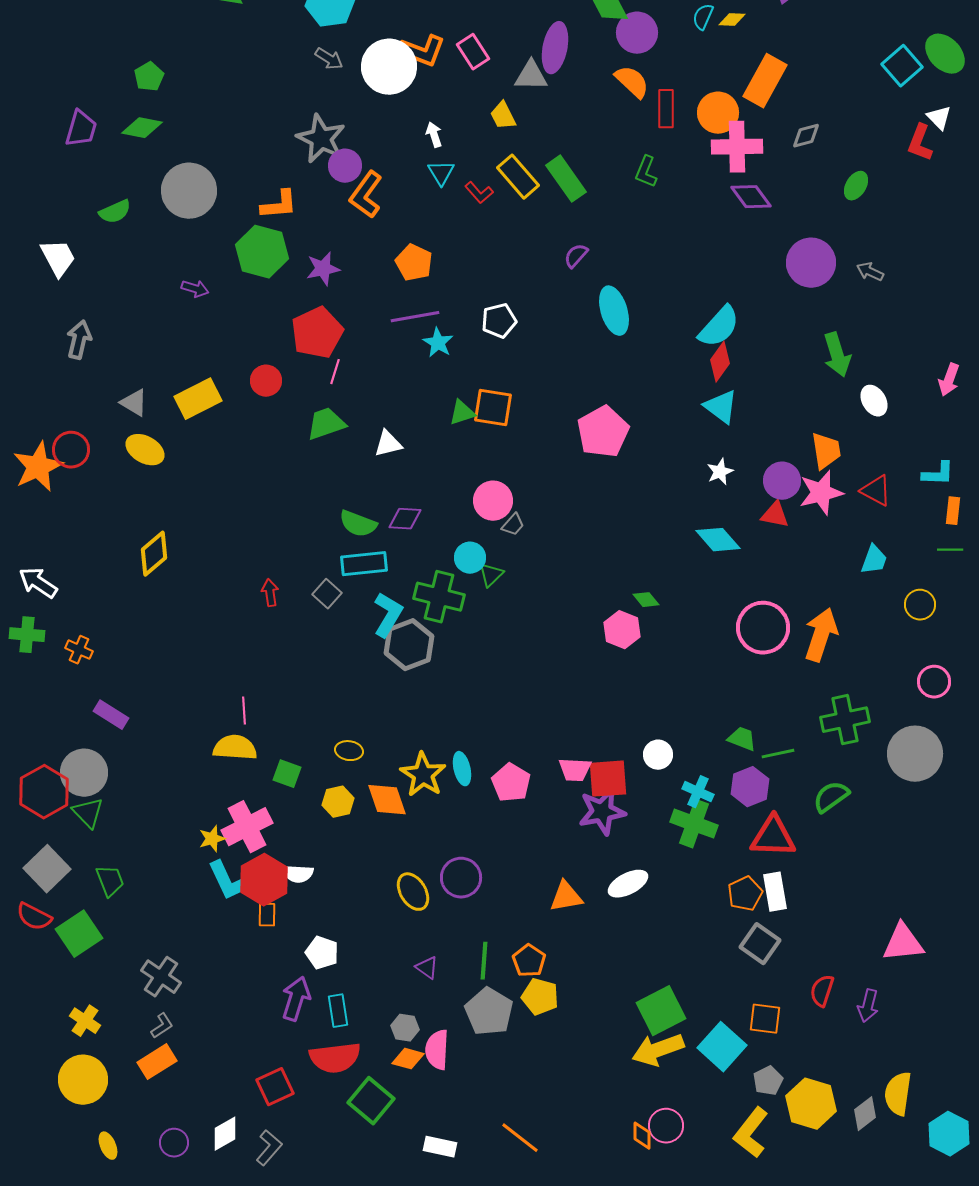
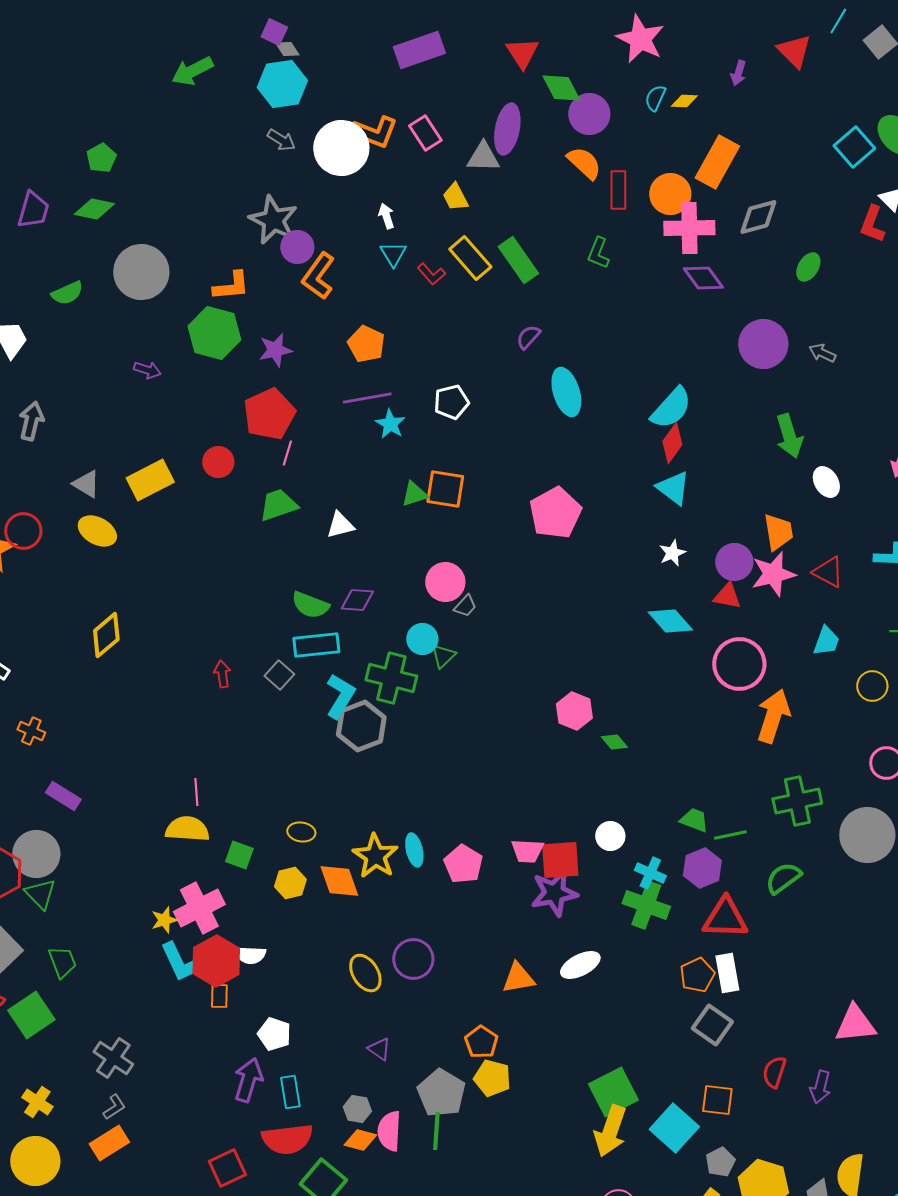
gray diamond: (806, 136) -> (758, 217), size x1.4
green diamond: (646, 600) -> (614, 742), moved
pink circle: (763, 628) -> (739, 664), moved
green line: (484, 961) -> (436, 1131), moved
yellow arrow: (658, 1050) -> (610, 1131), turned -51

